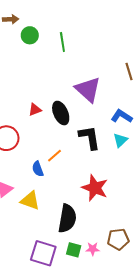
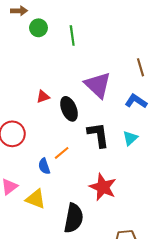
red triangle: (35, 110) -> (43, 97), moved
blue L-shape: (122, 116) -> (136, 101), moved

